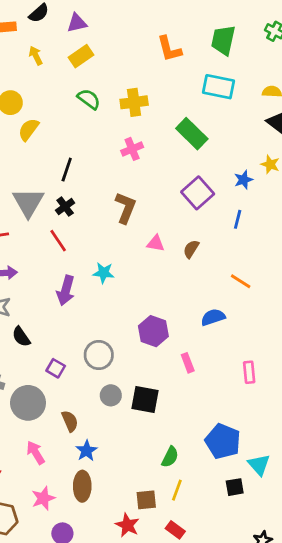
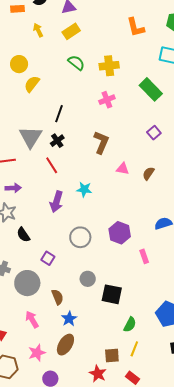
purple square: (198, 193) -> (154, 133), size x0.6
gray circle: (99, 355) -> (80, 237), moved
black square: (145, 400) -> (112, 294), moved
brown ellipse: (82, 486) -> (65, 345), turned 30

